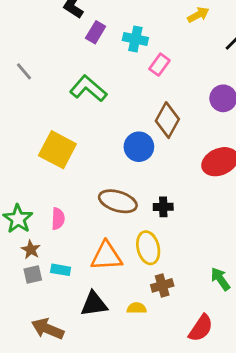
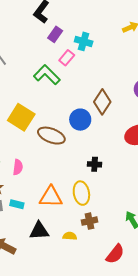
pink rectangle: (159, 65) -> (67, 58), moved
brown ellipse: (118, 201) -> (51, 136), moved

